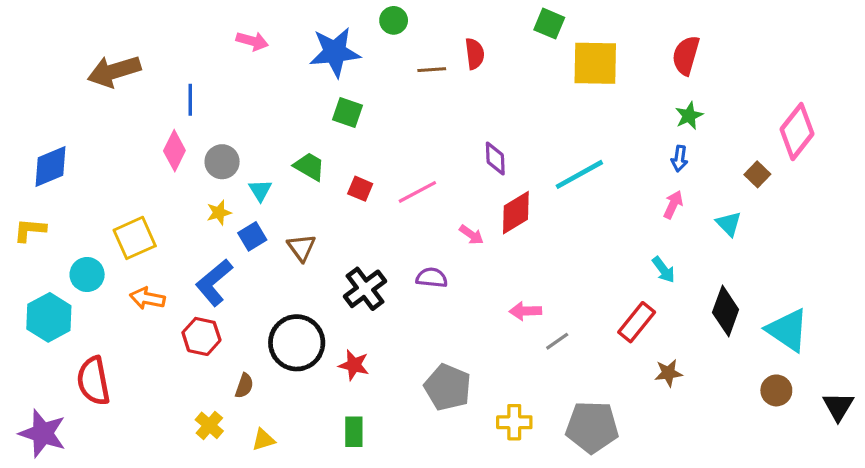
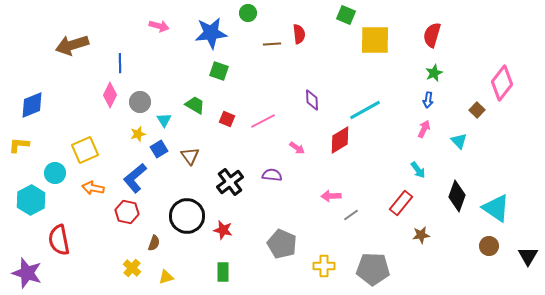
red diamond: (516, 213) -> (340, 140), moved

